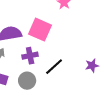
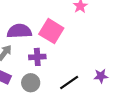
black line: (54, 67) -> (69, 82), moved

